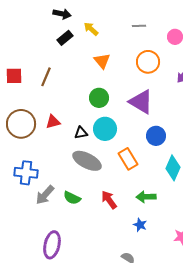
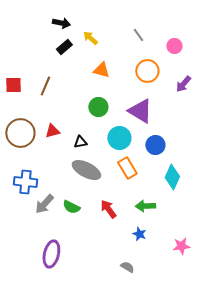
gray line: (139, 26) -> (138, 35), turned 56
orange triangle: (102, 61) -> (101, 70), turned -36
cyan circle: (105, 129) -> (119, 138), moved

